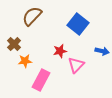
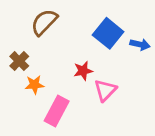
blue arrow: (102, 51) -> (140, 44), moved

